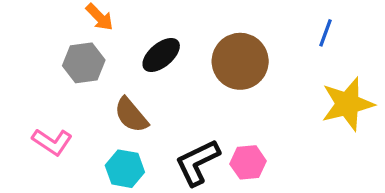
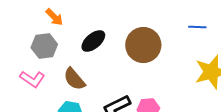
blue line: (325, 33) -> (197, 27), turned 72
pink L-shape: (52, 142) -> (32, 79), moved

